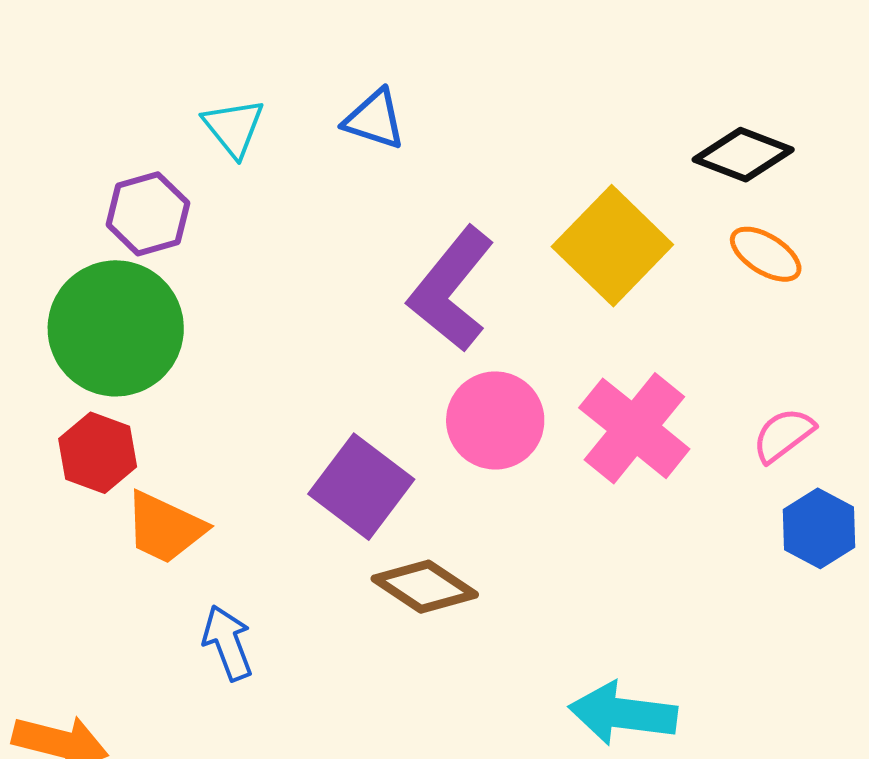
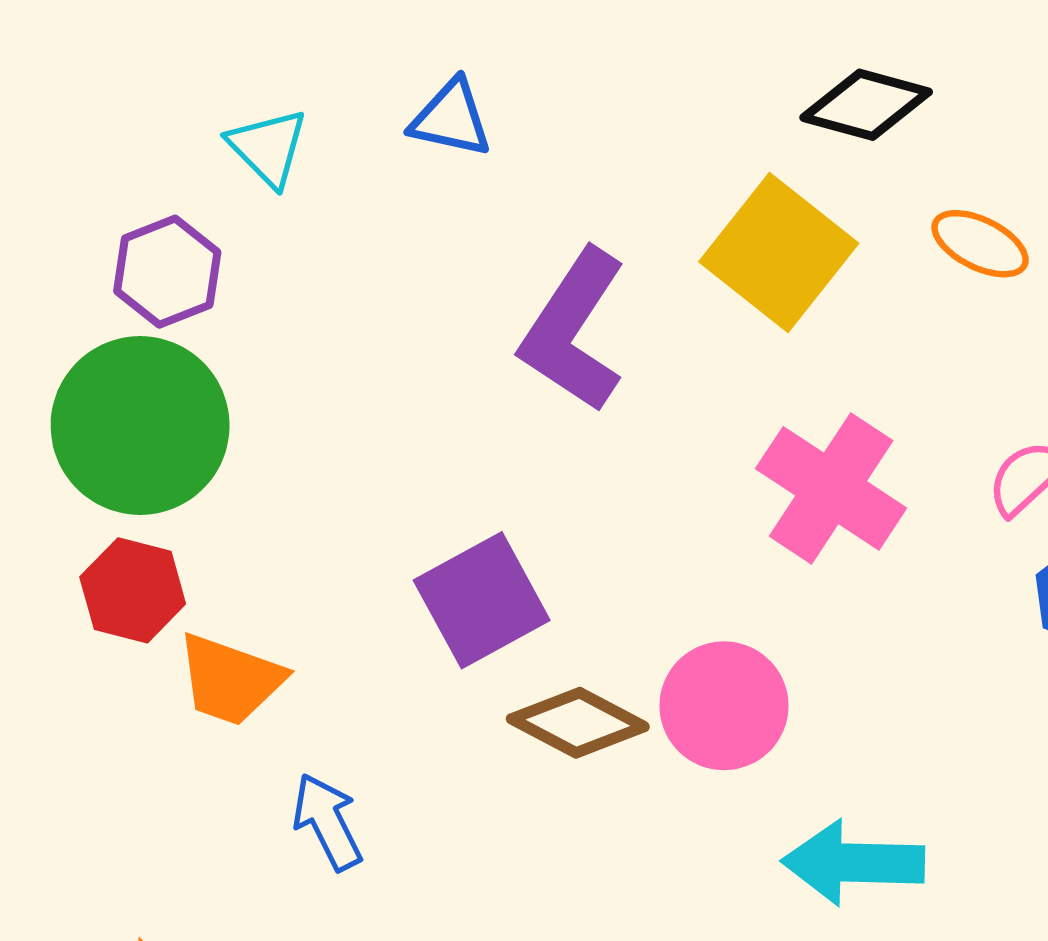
black diamond: (743, 155) -> (866, 105), moved
pink circle: (495, 420) -> (724, 706), moved
purple square: (361, 487) -> (482, 600), turned 30

